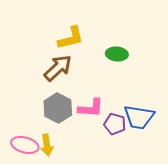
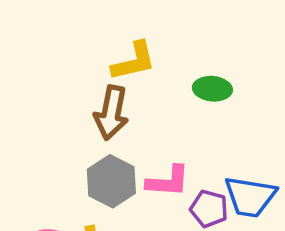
brown arrow: (58, 68) -> (111, 113), turned 144

